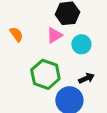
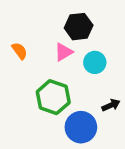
black arrow: (86, 78) -> (111, 105), moved

